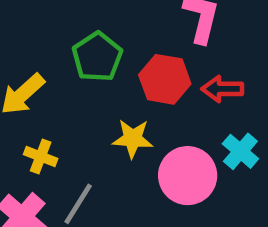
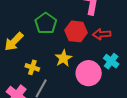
yellow star: (133, 139) -> (63, 58), turned -30
yellow cross: (41, 157) -> (32, 67), moved

